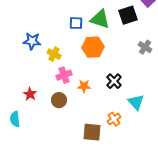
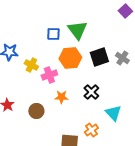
black square: (128, 15) -> (99, 57), moved
green triangle: (100, 19) -> (77, 30), turned 35
pink cross: (64, 75) -> (49, 75), moved

